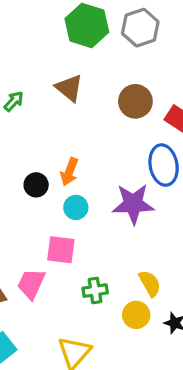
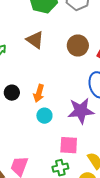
black circle: (36, 185) -> (12, 93), moved
pink square: (61, 250) -> (69, 145), moved

